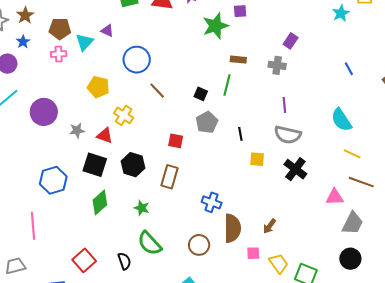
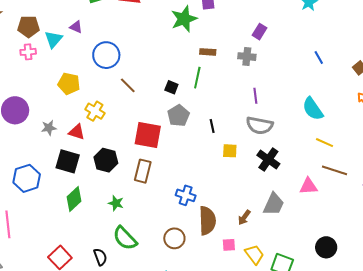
red square: (176, 141) -> (148, 135), size x1.8
gray trapezoid: (353, 223) -> (274, 204), moved

